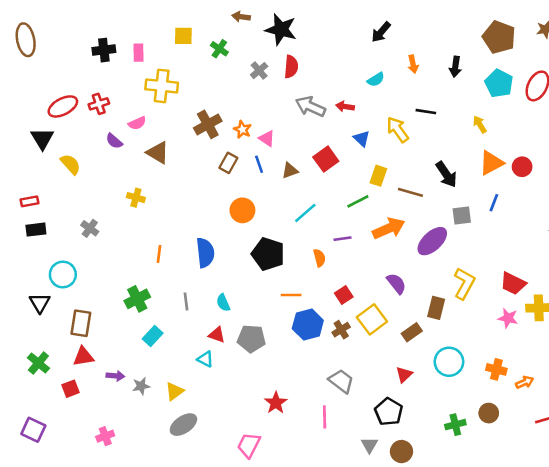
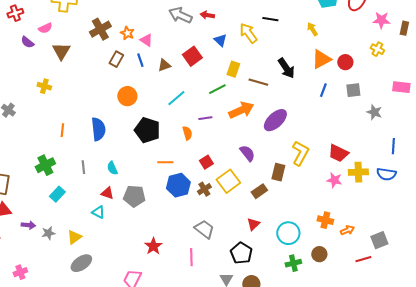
brown triangle: (158, 153) -> (61, 51), turned 30
gray square: (462, 215) -> (353, 90), moved
cyan circle: (449, 362) -> (288, 233), moved

